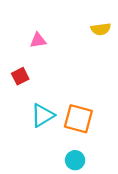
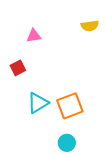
orange square: (78, 119) -> (70, 106), turned -36

